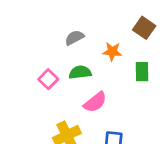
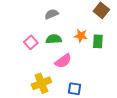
orange star: (112, 52) -> (81, 36), moved

